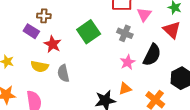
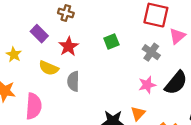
purple rectangle: (31, 31) -> (39, 34), moved
green square: (89, 32) -> (111, 42), size x0.6
orange triangle: (125, 89) -> (138, 113), turned -40

